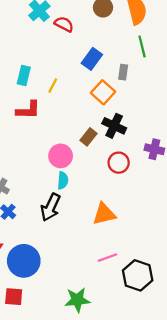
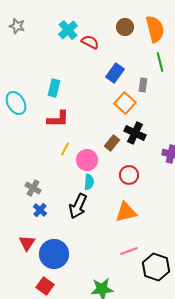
yellow line: (53, 86) -> (65, 149), moved
red circle: (119, 163) -> (129, 175), moved
red square: (14, 297) -> (45, 286), turned 30

